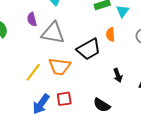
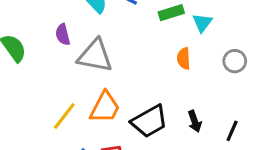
black trapezoid: (89, 49) -> (149, 121), moved
orange trapezoid: (59, 67) -> (105, 107), turned -70

